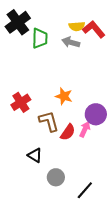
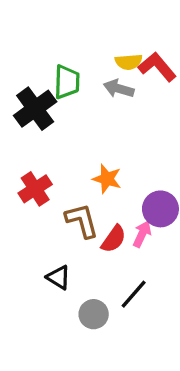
black cross: (18, 22) -> (35, 109), moved
black line: (85, 190) -> (134, 294), moved

